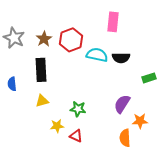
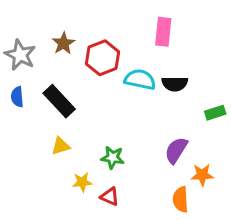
brown star: (44, 39) -> (63, 43), moved
black rectangle: (41, 70) -> (59, 101), turned -40
blue semicircle: (12, 84) -> (17, 97), moved

